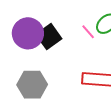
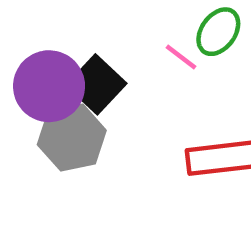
gray hexagon: (32, 85) -> (72, 138), moved

